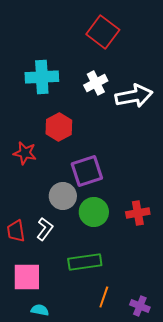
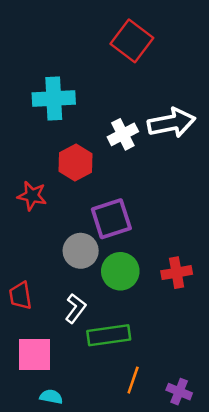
white cross: (96, 83) -> (123, 134), moved
white L-shape: (45, 229) -> (76, 308), moved

